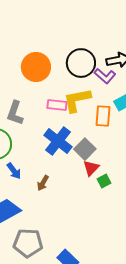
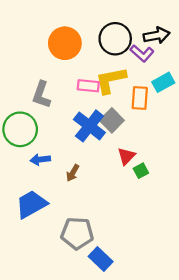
gray square: (85, 149) -> (112, 120), moved
blue arrow: (14, 171) -> (40, 159), turned 120
gray pentagon: (28, 243) -> (77, 233), moved

